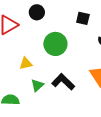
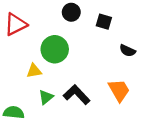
black circle: (37, 12) -> (71, 12), moved
green circle: (55, 44) -> (55, 49), moved

